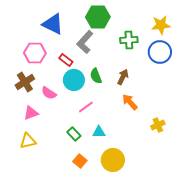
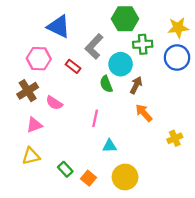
green hexagon: (98, 17) -> (125, 19), moved
cyan circle: (74, 80) -> (121, 64), moved
pink line: (86, 107) -> (95, 118), turned -42
green rectangle: (74, 134) -> (65, 169), moved

